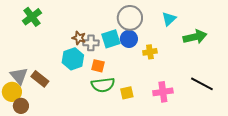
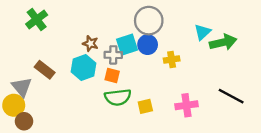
cyan triangle: (169, 19) -> (202, 32), moved
gray cross: (91, 43) -> (113, 55), moved
brown rectangle: (40, 79) -> (45, 70), moved

